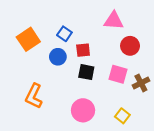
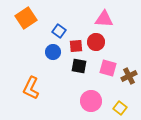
orange square: (28, 39) -> (26, 18), moved
red circle: (130, 46) -> (96, 42), moved
pink circle: (83, 110) -> (91, 101), moved
yellow square: (122, 116) -> (120, 108), moved

